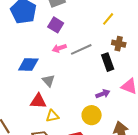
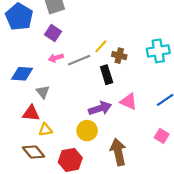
yellow line: (108, 19) -> (101, 46), moved
purple arrow: (103, 94) -> (100, 108), size x1.5

